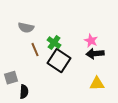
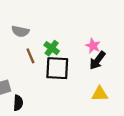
black arrow: (95, 54) -> (97, 60), turned -48
black square: (59, 61) -> (57, 68), turned -30

